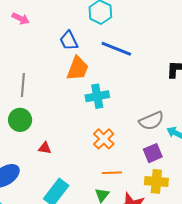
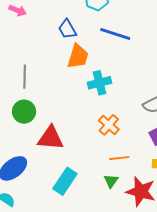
red triangle: (45, 148) -> (51, 138), size x2.0

